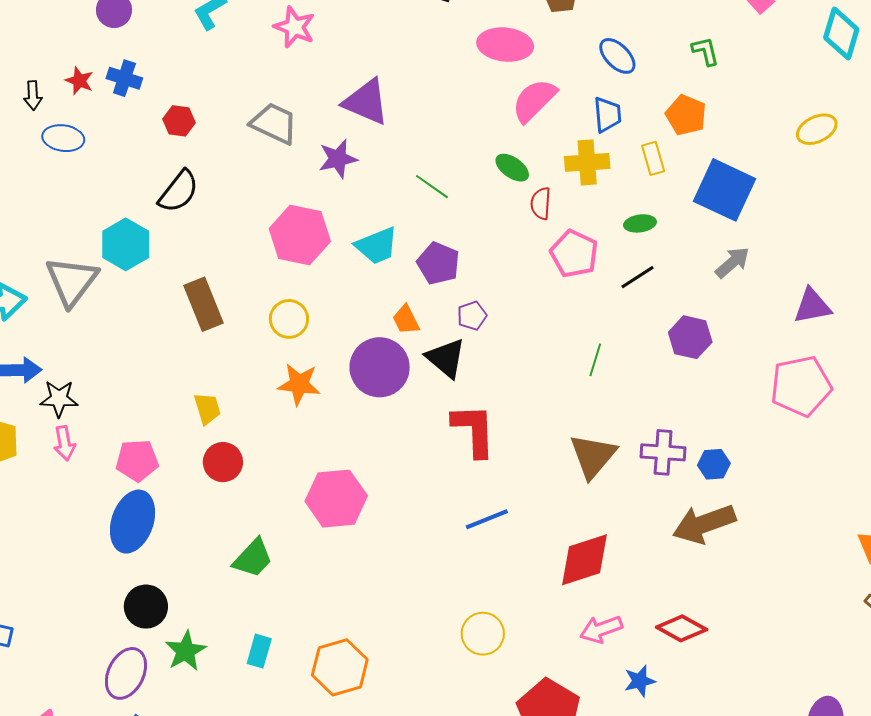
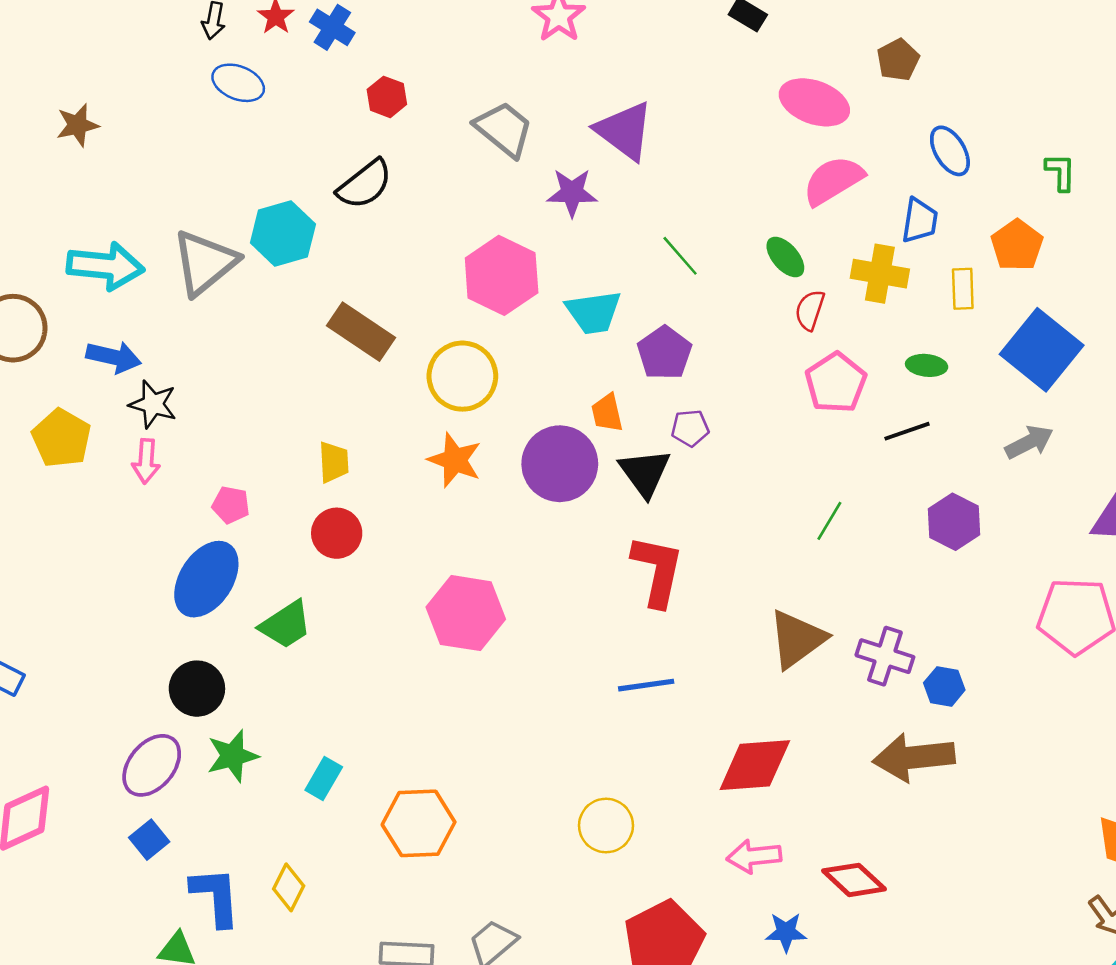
brown rectangle: (204, 304) -> (361, 332), turned -48
yellow circle: (289, 319) -> (462, 376), size x1.4
pink pentagon: (137, 461) -> (231, 505), size x0.7
green trapezoid: (253, 558) -> (286, 625), moved

